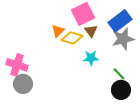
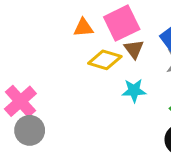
orange triangle: (58, 31) -> (83, 28), moved, turned 40
pink cross: (17, 65) -> (20, 101), turned 30

